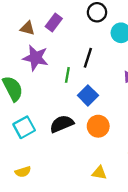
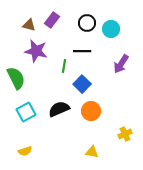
black circle: (97, 12) -> (87, 23), moved
black line: (88, 58) -> (82, 51), turned 72

